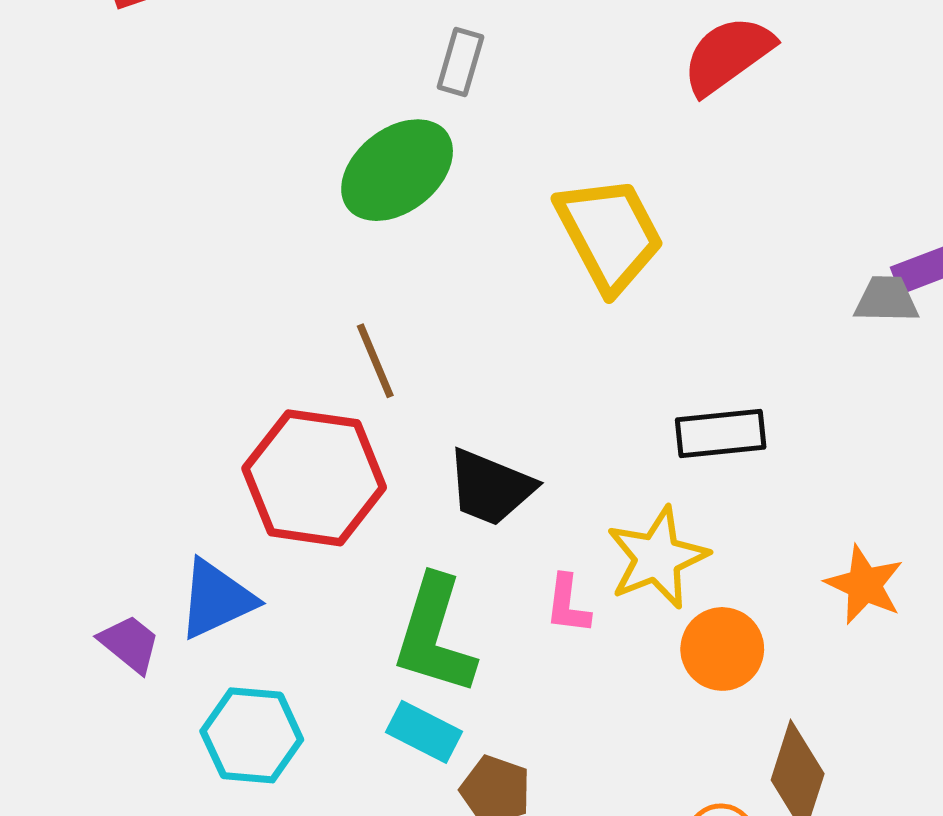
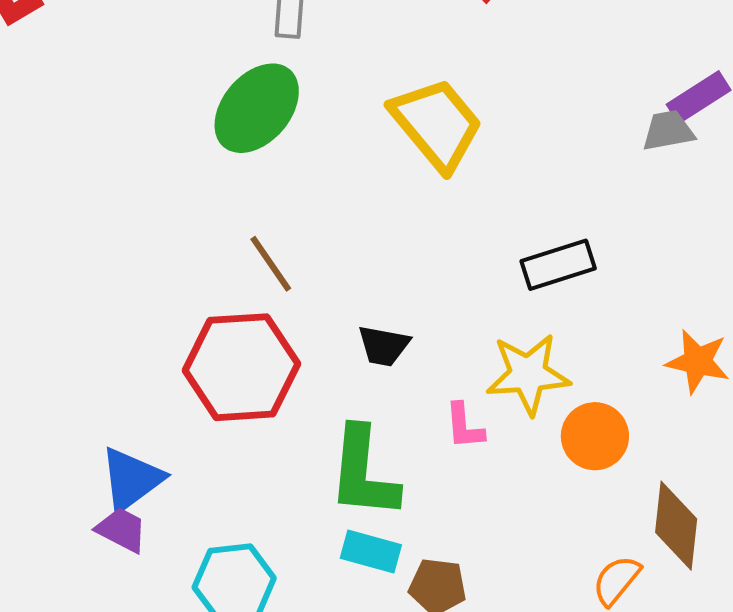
black trapezoid: (491, 487) -> (384, 346), size x0.7
yellow star: (657, 558) -> (528, 374), turned 30
blue triangle: (216, 599) -> (131, 479), moved

